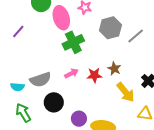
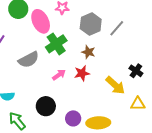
brown star: (114, 69) -> (88, 52), moved
gray semicircle: (40, 80) -> (29, 60), moved

